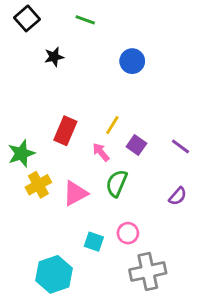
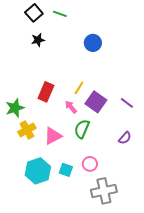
black square: (27, 18) -> (34, 13), moved
purple square: (136, 145) -> (96, 102), size x1.5
cyan hexagon: (54, 274) -> (38, 171), moved

